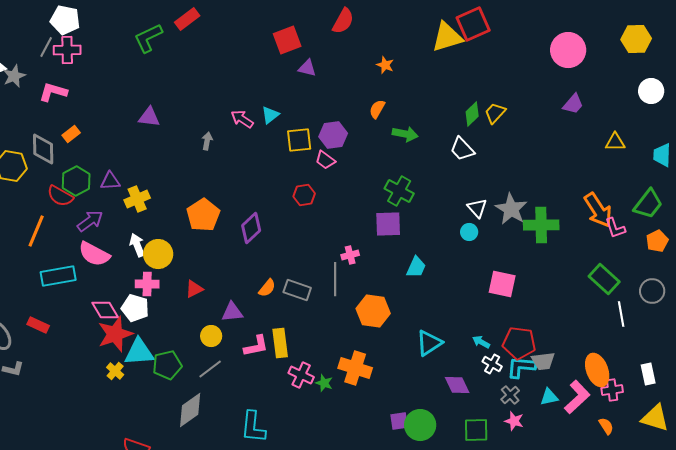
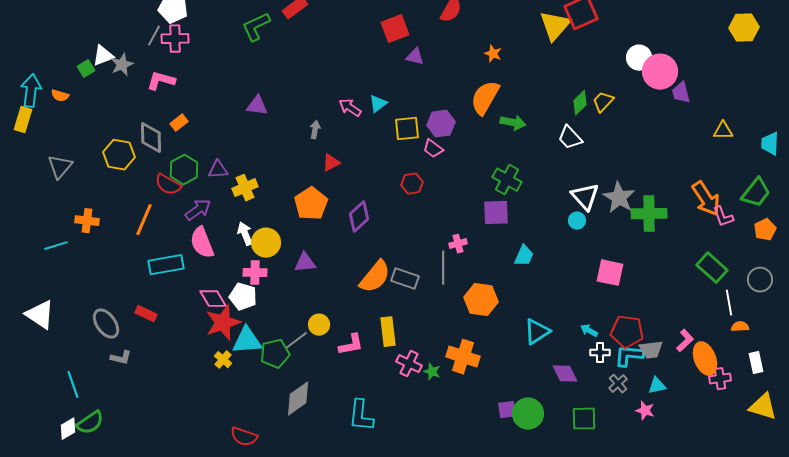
yellow triangle: (447, 37) -> (555, 26), turned -32
pink circle: (568, 50) -> (660, 72), moved
white circle: (651, 91) -> (639, 58), moved
purple trapezoid: (573, 104) -> (681, 93), turned 125
orange semicircle: (377, 109) -> (485, 98), size x1.8
white triangle: (477, 208) -> (585, 197), size x1.4
pink semicircle: (94, 254) -> (202, 243), turned 40
orange semicircle: (267, 288) -> (375, 277), size x1.8
red triangle: (194, 289) -> (331, 163), moved
purple triangle: (232, 312) -> (305, 263), moved
pink L-shape: (256, 346) -> (351, 345), moved
white cross: (492, 364) -> (600, 353), turned -30
gray line: (210, 369) -> (296, 341), moved
pink L-shape: (577, 397) -> (685, 341), moved, size x0.7
pink star: (514, 421) -> (645, 411), moved
orange semicircle: (606, 426) -> (740, 327), moved, turned -60

